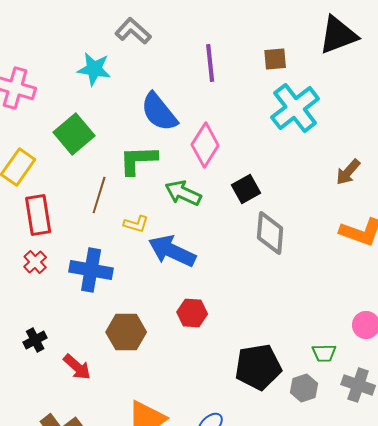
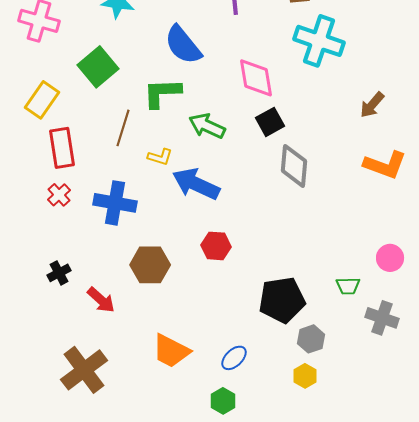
cyan cross: (295, 108) -> (319, 41), turned -33
pink diamond: (205, 145) -> (256, 78), moved, turned -42
gray hexagon: (304, 388) -> (311, 339), moved

